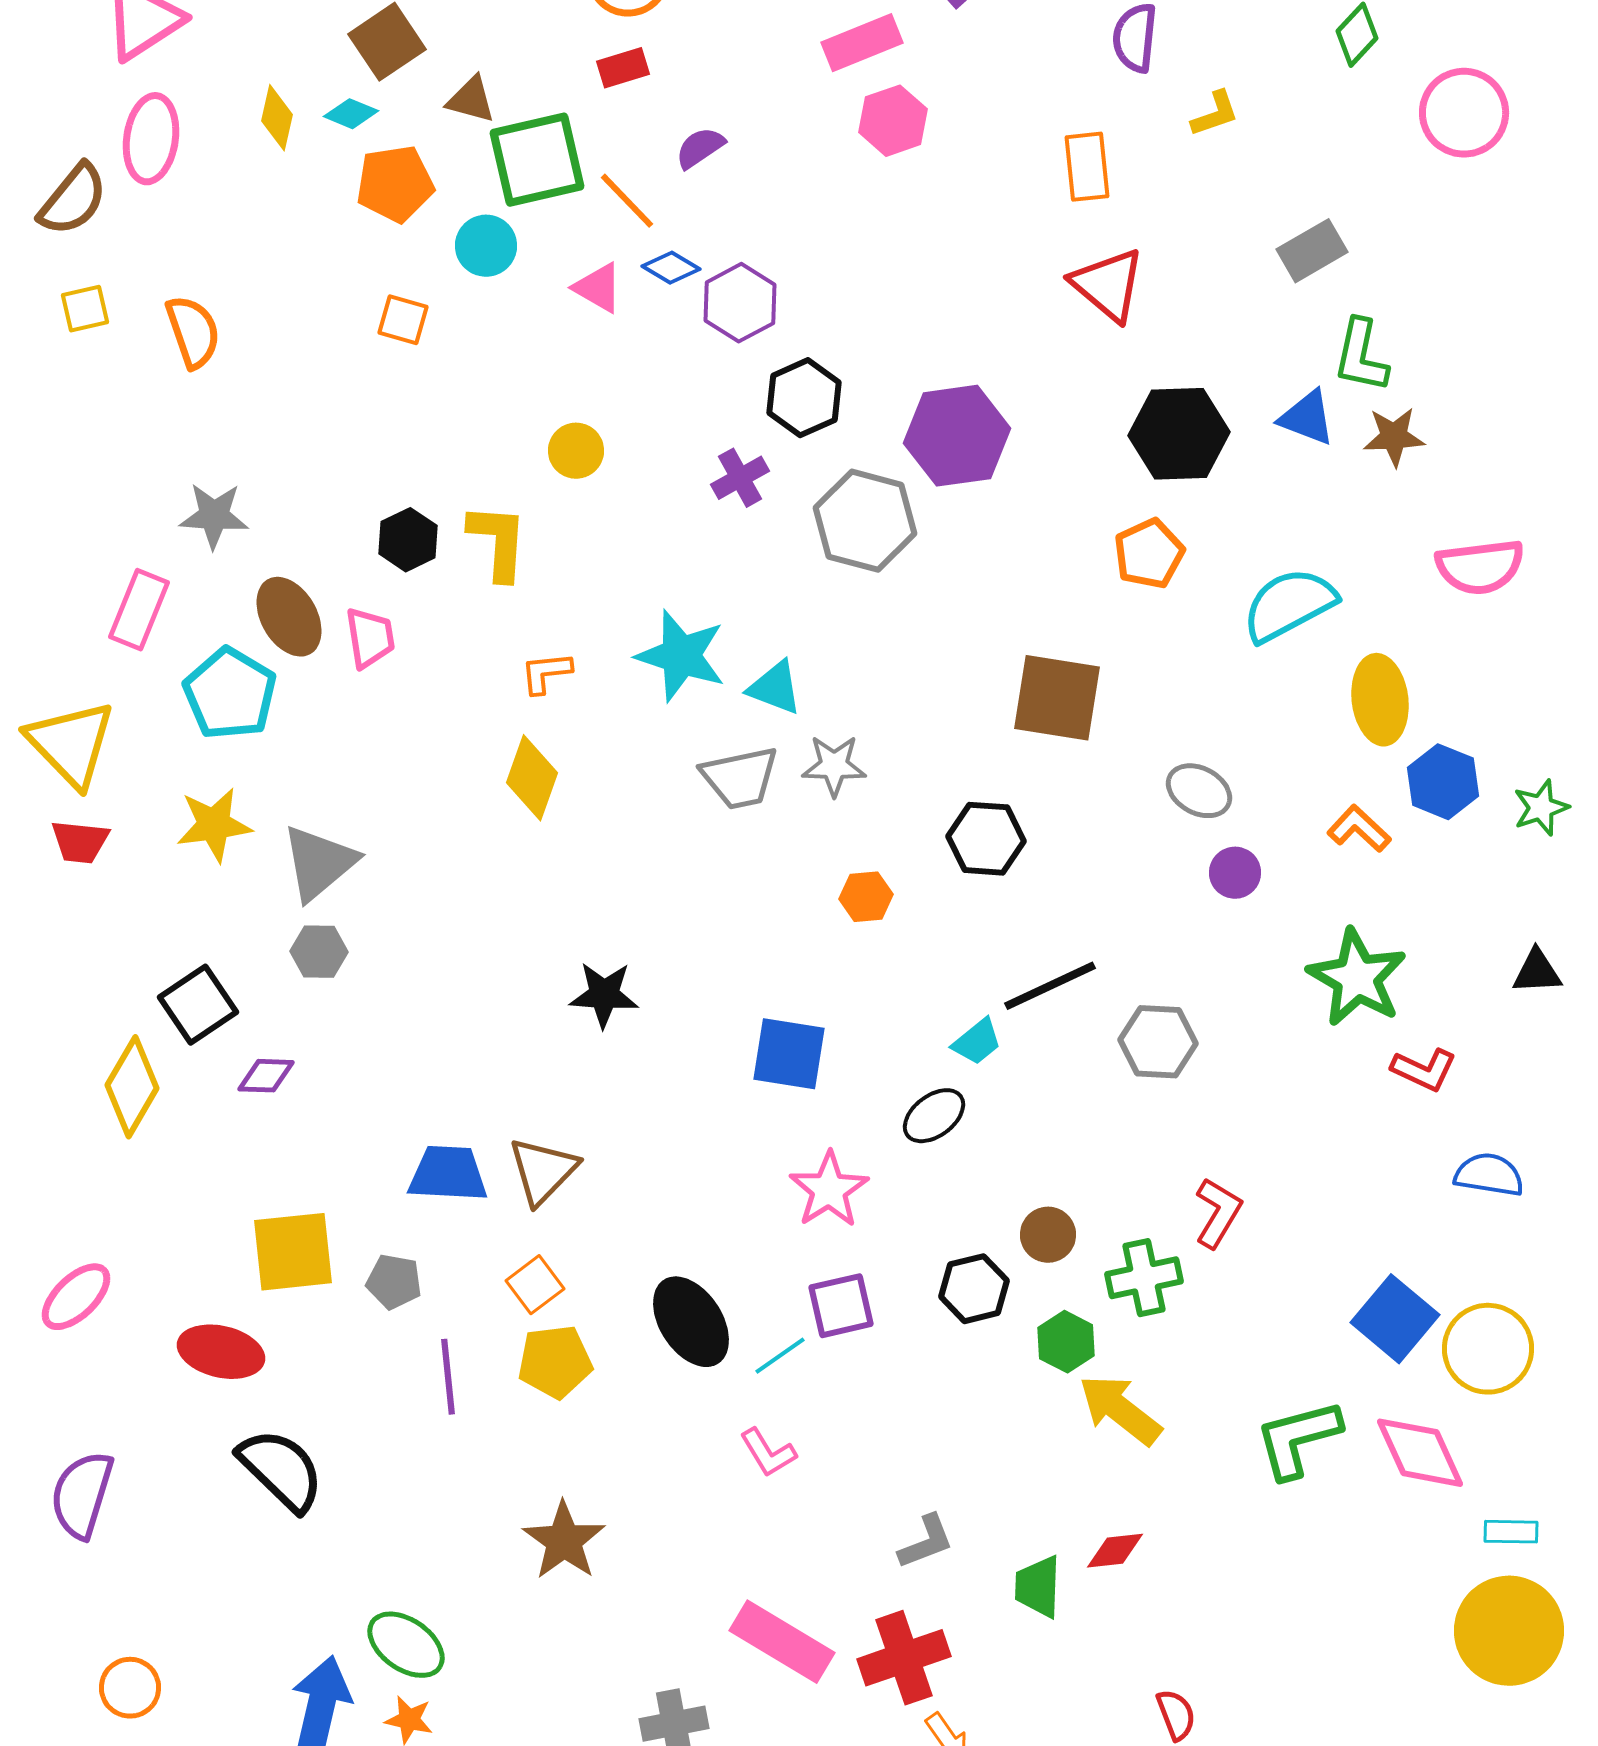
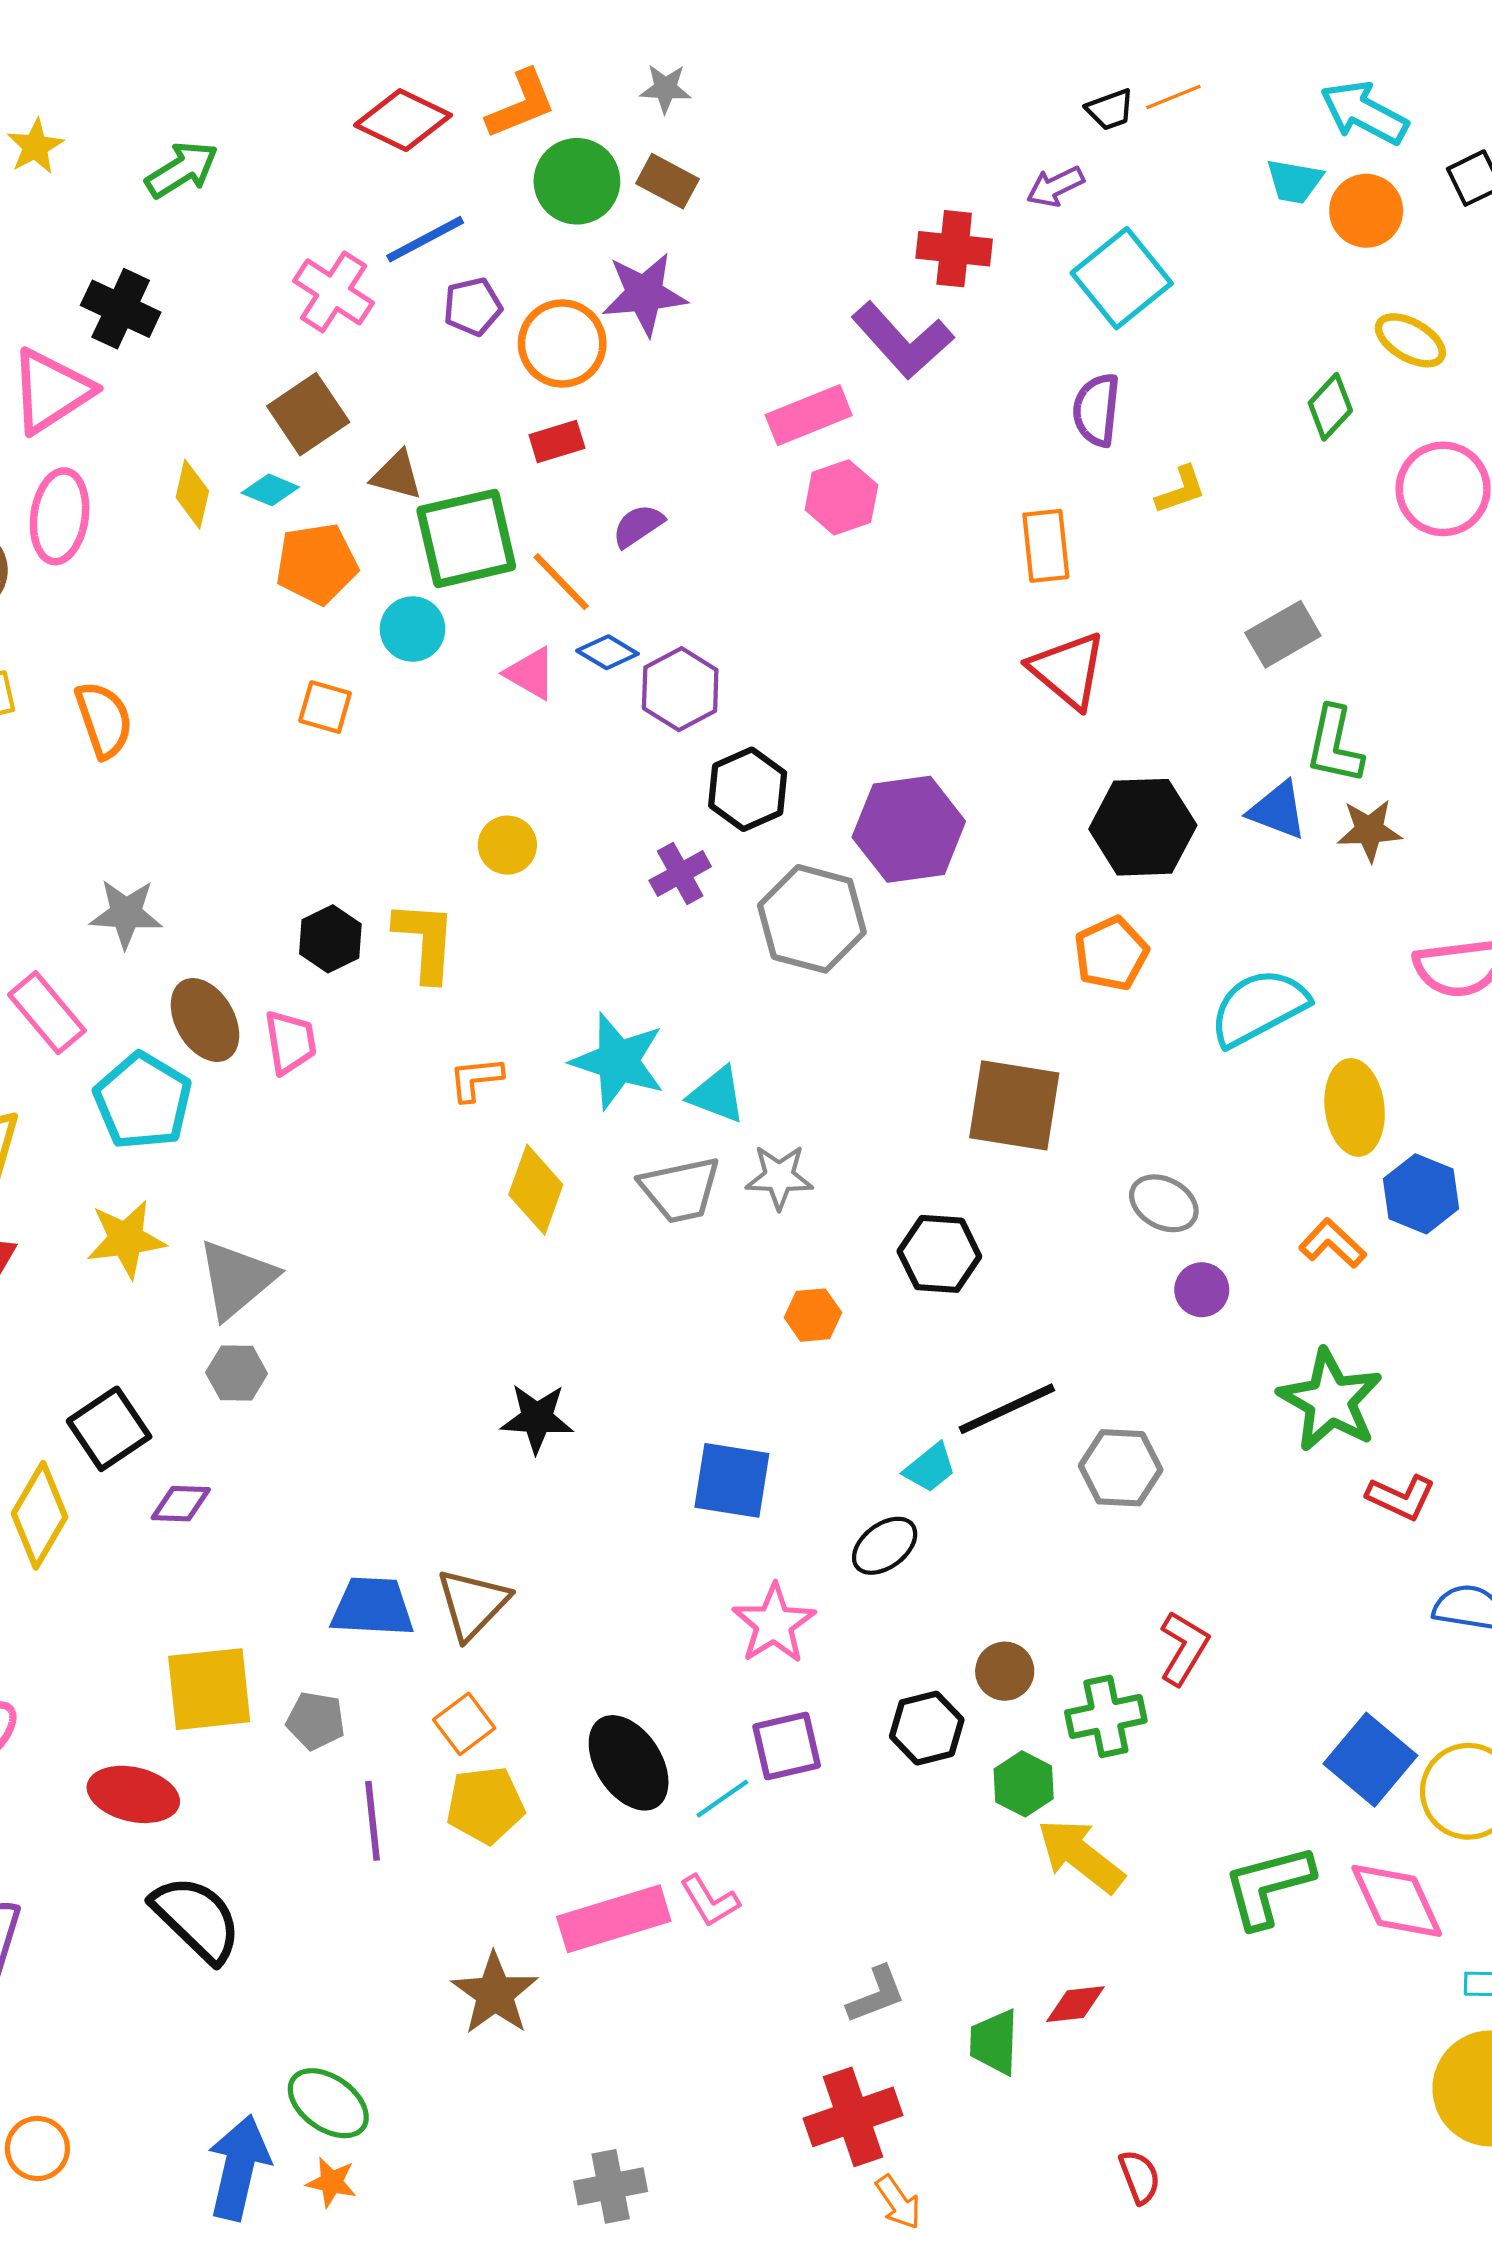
pink rectangle: (139, 610) -> (47, 1013), turned -62
yellow diamond: (532, 778) -> (536, 1190), moved
pink rectangle: (782, 1642) -> (614, 1919), moved, turned -48

